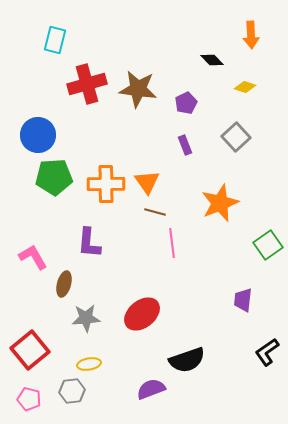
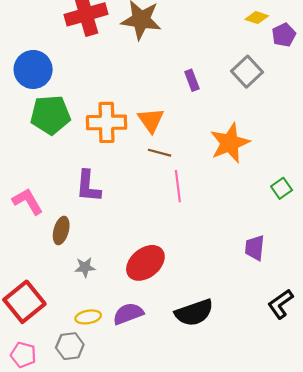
purple pentagon: (186, 103) -> (284, 35), moved
green square: (268, 245) -> (282, 188), size x0.7
gray star: (86, 318) -> (85, 267), size x0.7
purple semicircle: (151, 389) -> (128, 314), moved

